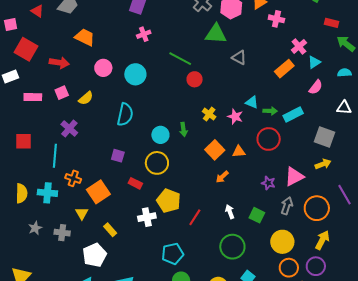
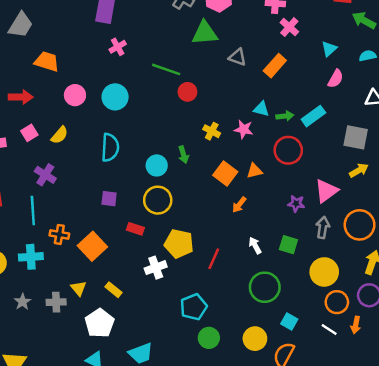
pink cross: (299, 46) -> (289, 27), moved
orange rectangle: (284, 69) -> (275, 66), moved
yellow triangle: (82, 213) -> (79, 288), moved

